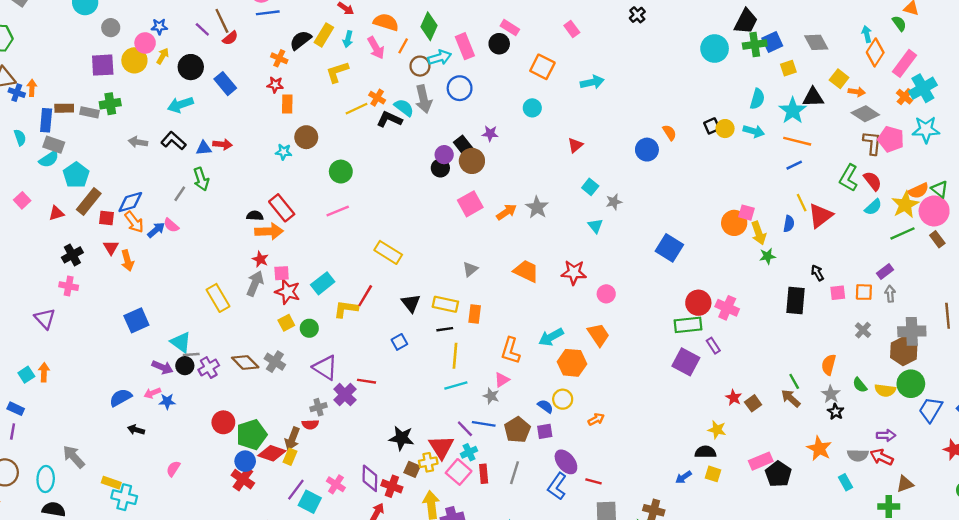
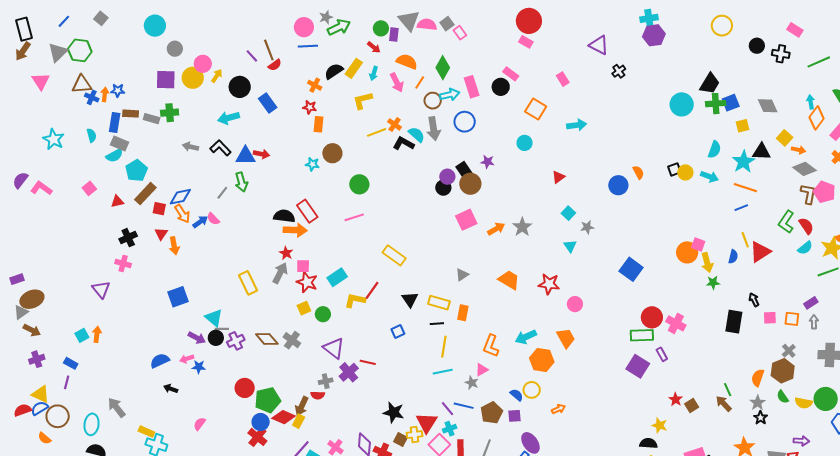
blue star: (159, 27) -> (118, 90), moved
blue triangle: (204, 148) -> (245, 156), size x1.5
black semicircle: (255, 216) -> (284, 216), size x1.5
brown hexagon: (904, 351) -> (783, 371), moved

